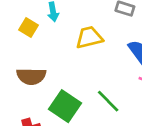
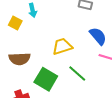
yellow trapezoid: (89, 37) -> (62, 46), moved

